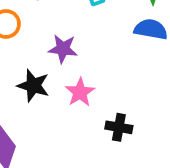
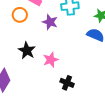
purple star: (63, 49) -> (50, 22), moved

